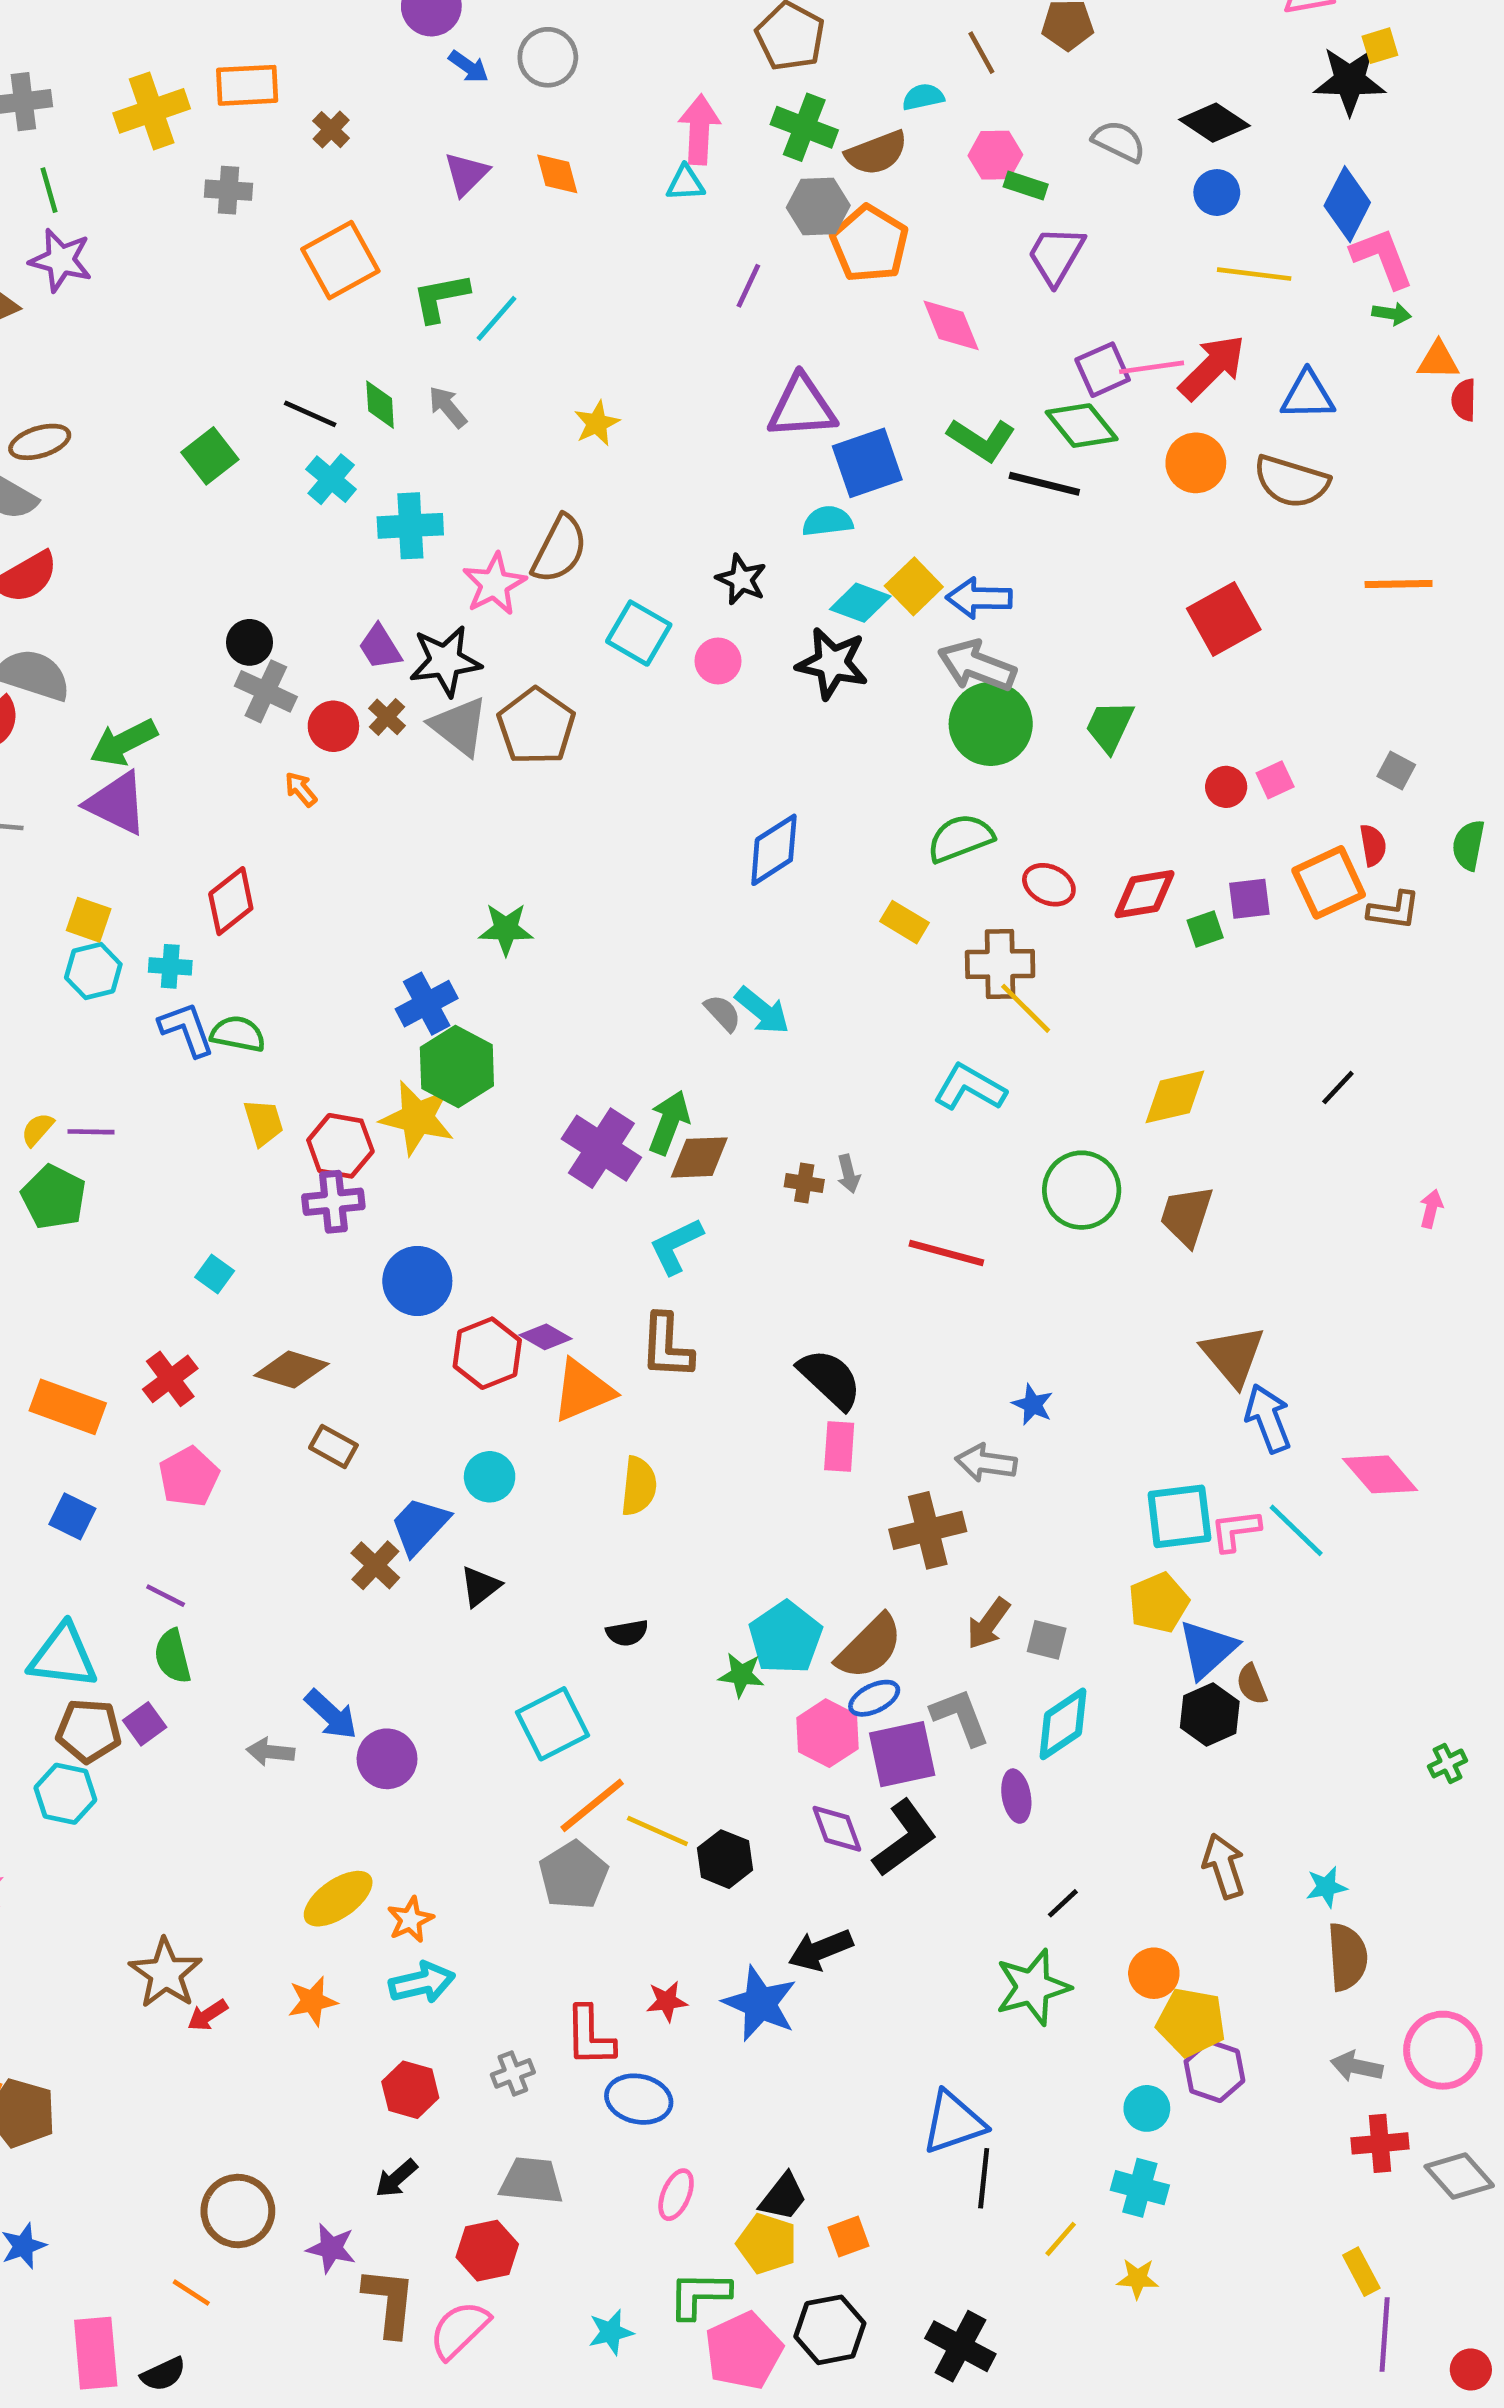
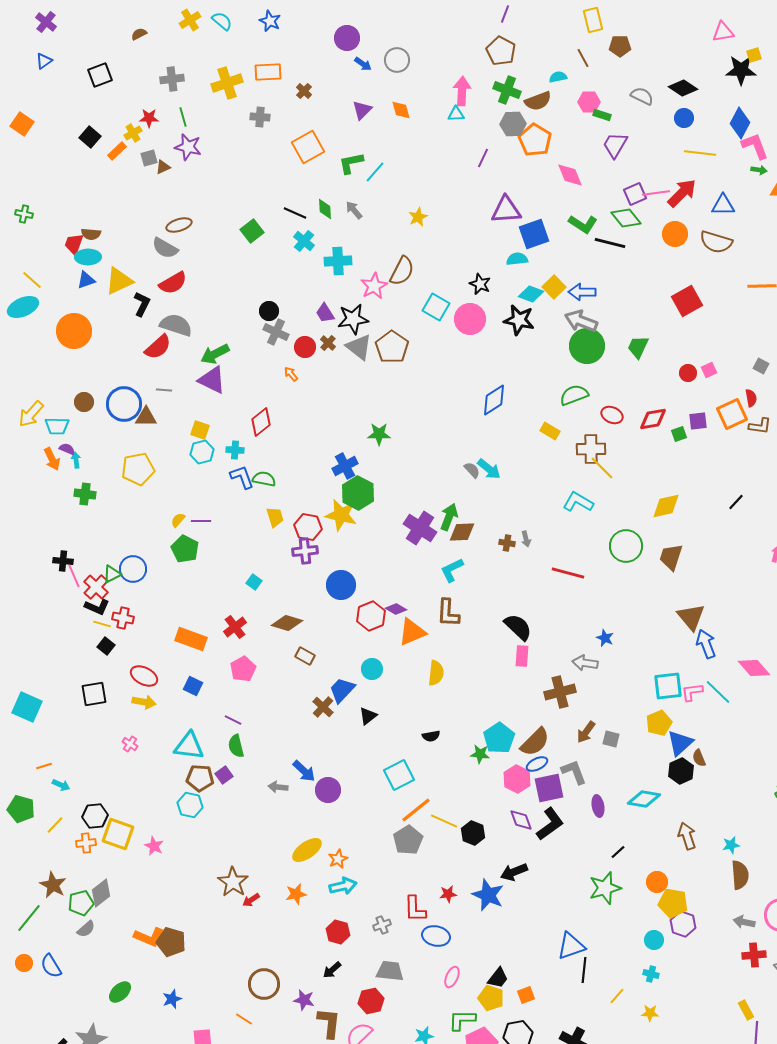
pink circle: (718, 661) -> (470, 319), size x1.6
cyan diamond: (1063, 1724) -> (644, 799), moved, turned 44
cyan cross: (1140, 2188) -> (651, 974), size x0.7

